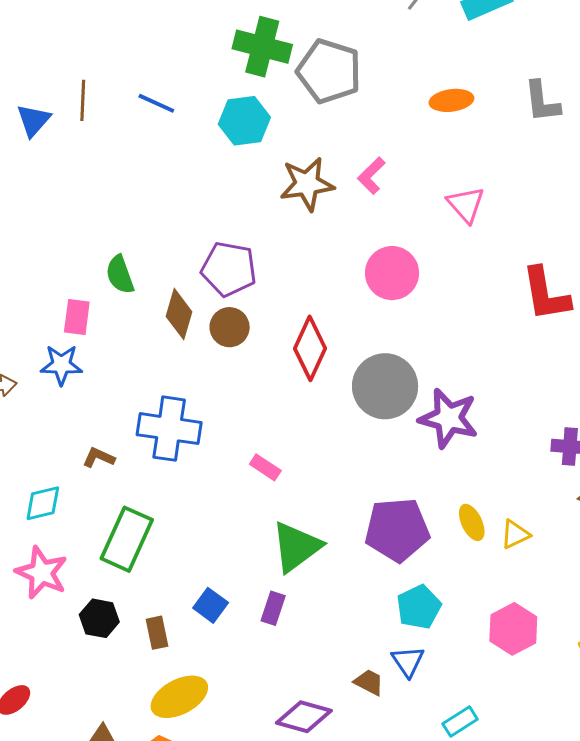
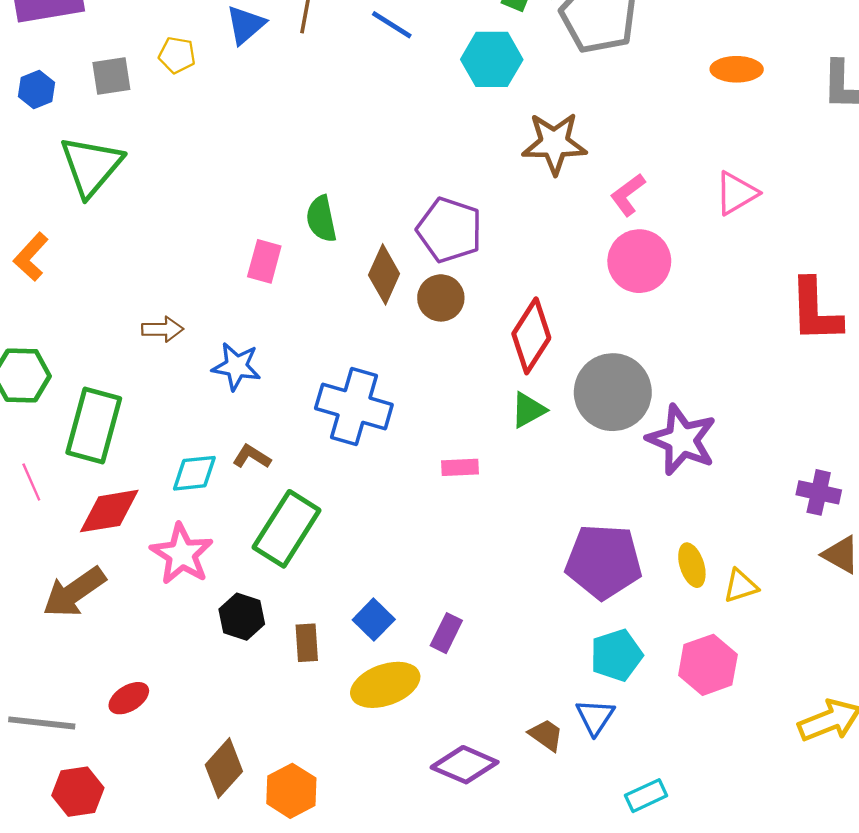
pink L-shape: (371, 176) -> (628, 195), moved
pink triangle: (466, 205) -> (736, 193), turned 33
blue star: (61, 365) -> (236, 366), moved
brown L-shape: (99, 458) -> (252, 457), moved
pink rectangle: (265, 467) -> (460, 467), turned -44
green triangle: (296, 547) -> (528, 410), moved, size x0.6
pink hexagon: (513, 629) -> (708, 665), moved
yellow ellipse: (179, 697) -> (385, 685), moved

